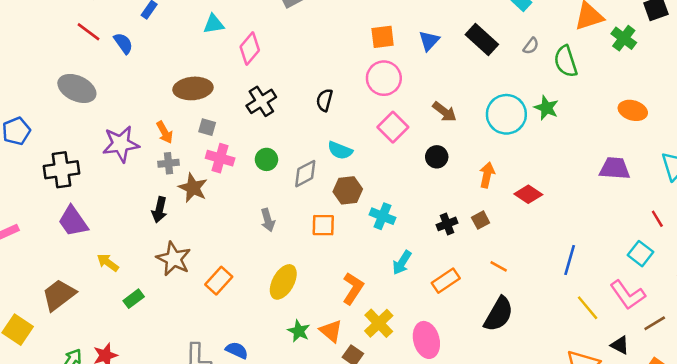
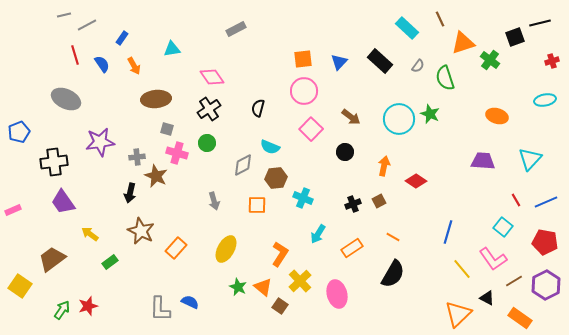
red line: (89, 32) -> (75, 55), turned 36
pink diamond: (250, 49) -> (212, 77), moved, turned -75
orange arrow: (165, 132) -> (134, 66), moved
green circle: (266, 159) -> (207, 143), moved

